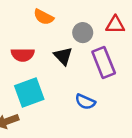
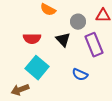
cyan square: (29, 93) -> (37, 68), turned -30

